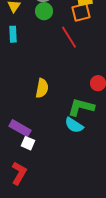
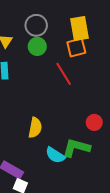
cyan semicircle: (74, 125) -> (55, 155), moved

